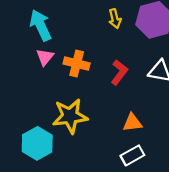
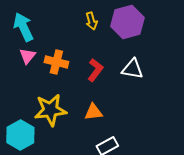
orange triangle: (132, 123) -> (93, 112), moved

